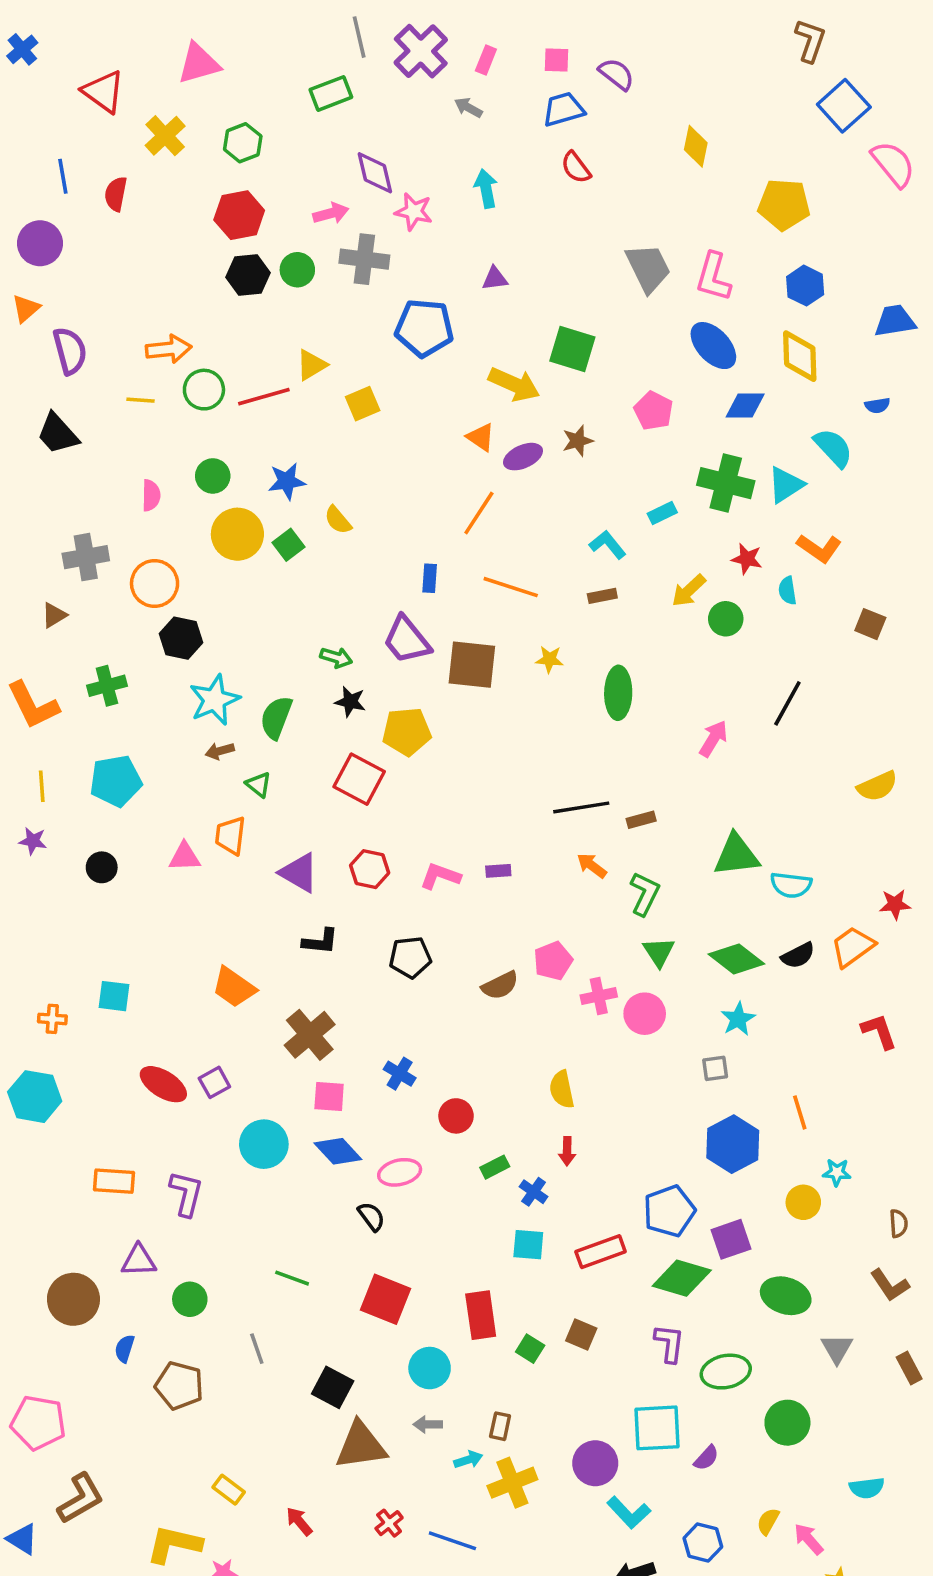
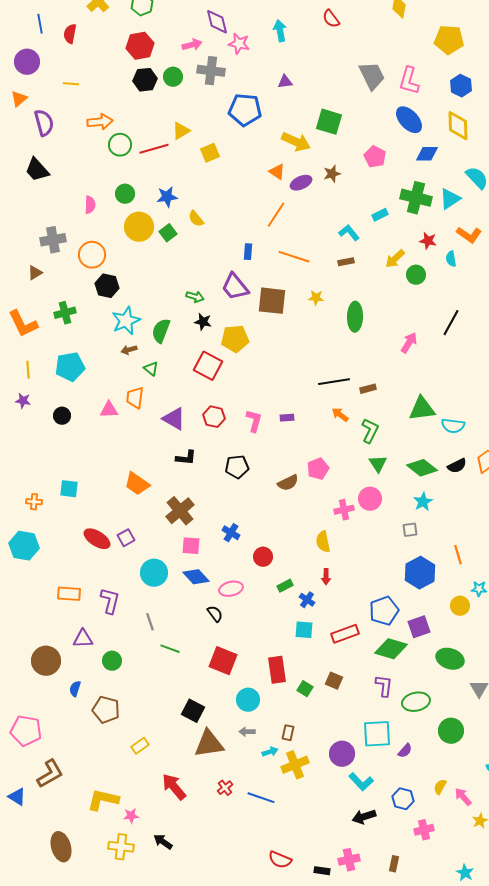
yellow line: (140, 400) -> (71, 84), moved
pink L-shape: (440, 876) -> (254, 421), turned 85
pink cross: (599, 996) -> (344, 510), moved
gray line: (257, 1349) -> (150, 622), moved
yellow rectangle: (229, 1490) -> (140, 746), moved, turned -72
red arrow: (299, 1521) -> (174, 787), size x1.6

